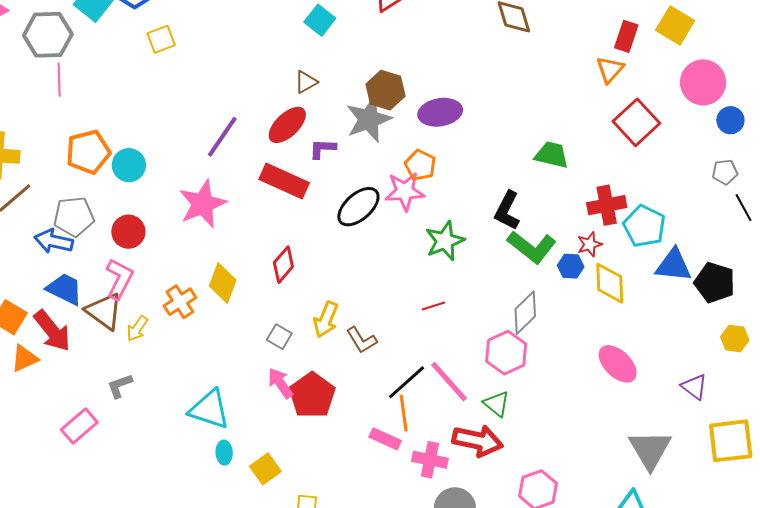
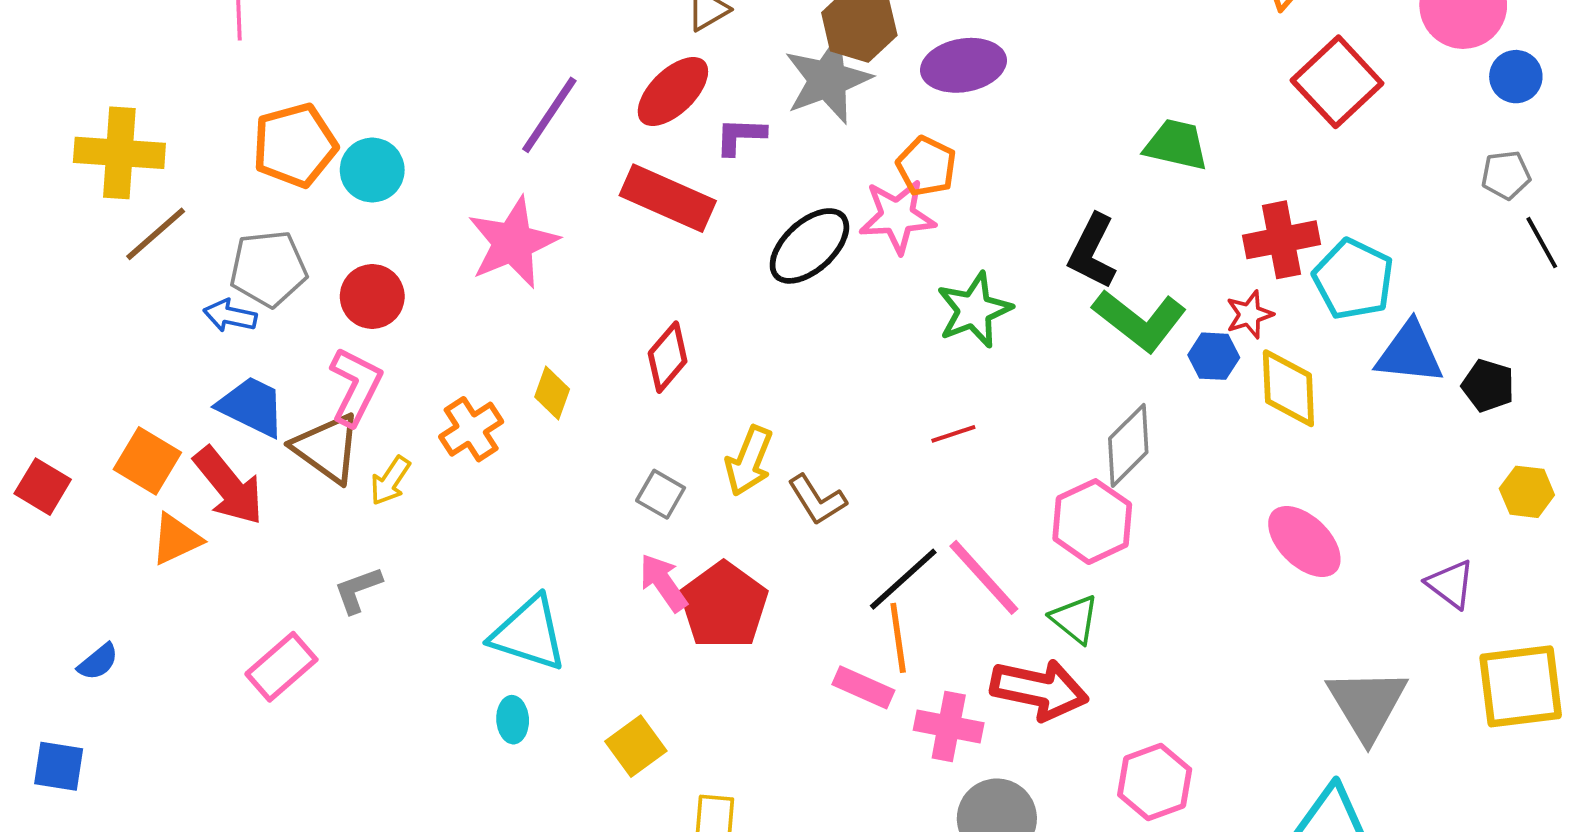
blue arrow: (54, 241) -> (230, 316), size x0.7
yellow diamond: (223, 283) -> (552, 393), size x0.7
black pentagon: (715, 283) -> (1488, 386), size x0.7
cyan ellipse: (224, 453) -> (513, 720), moved

